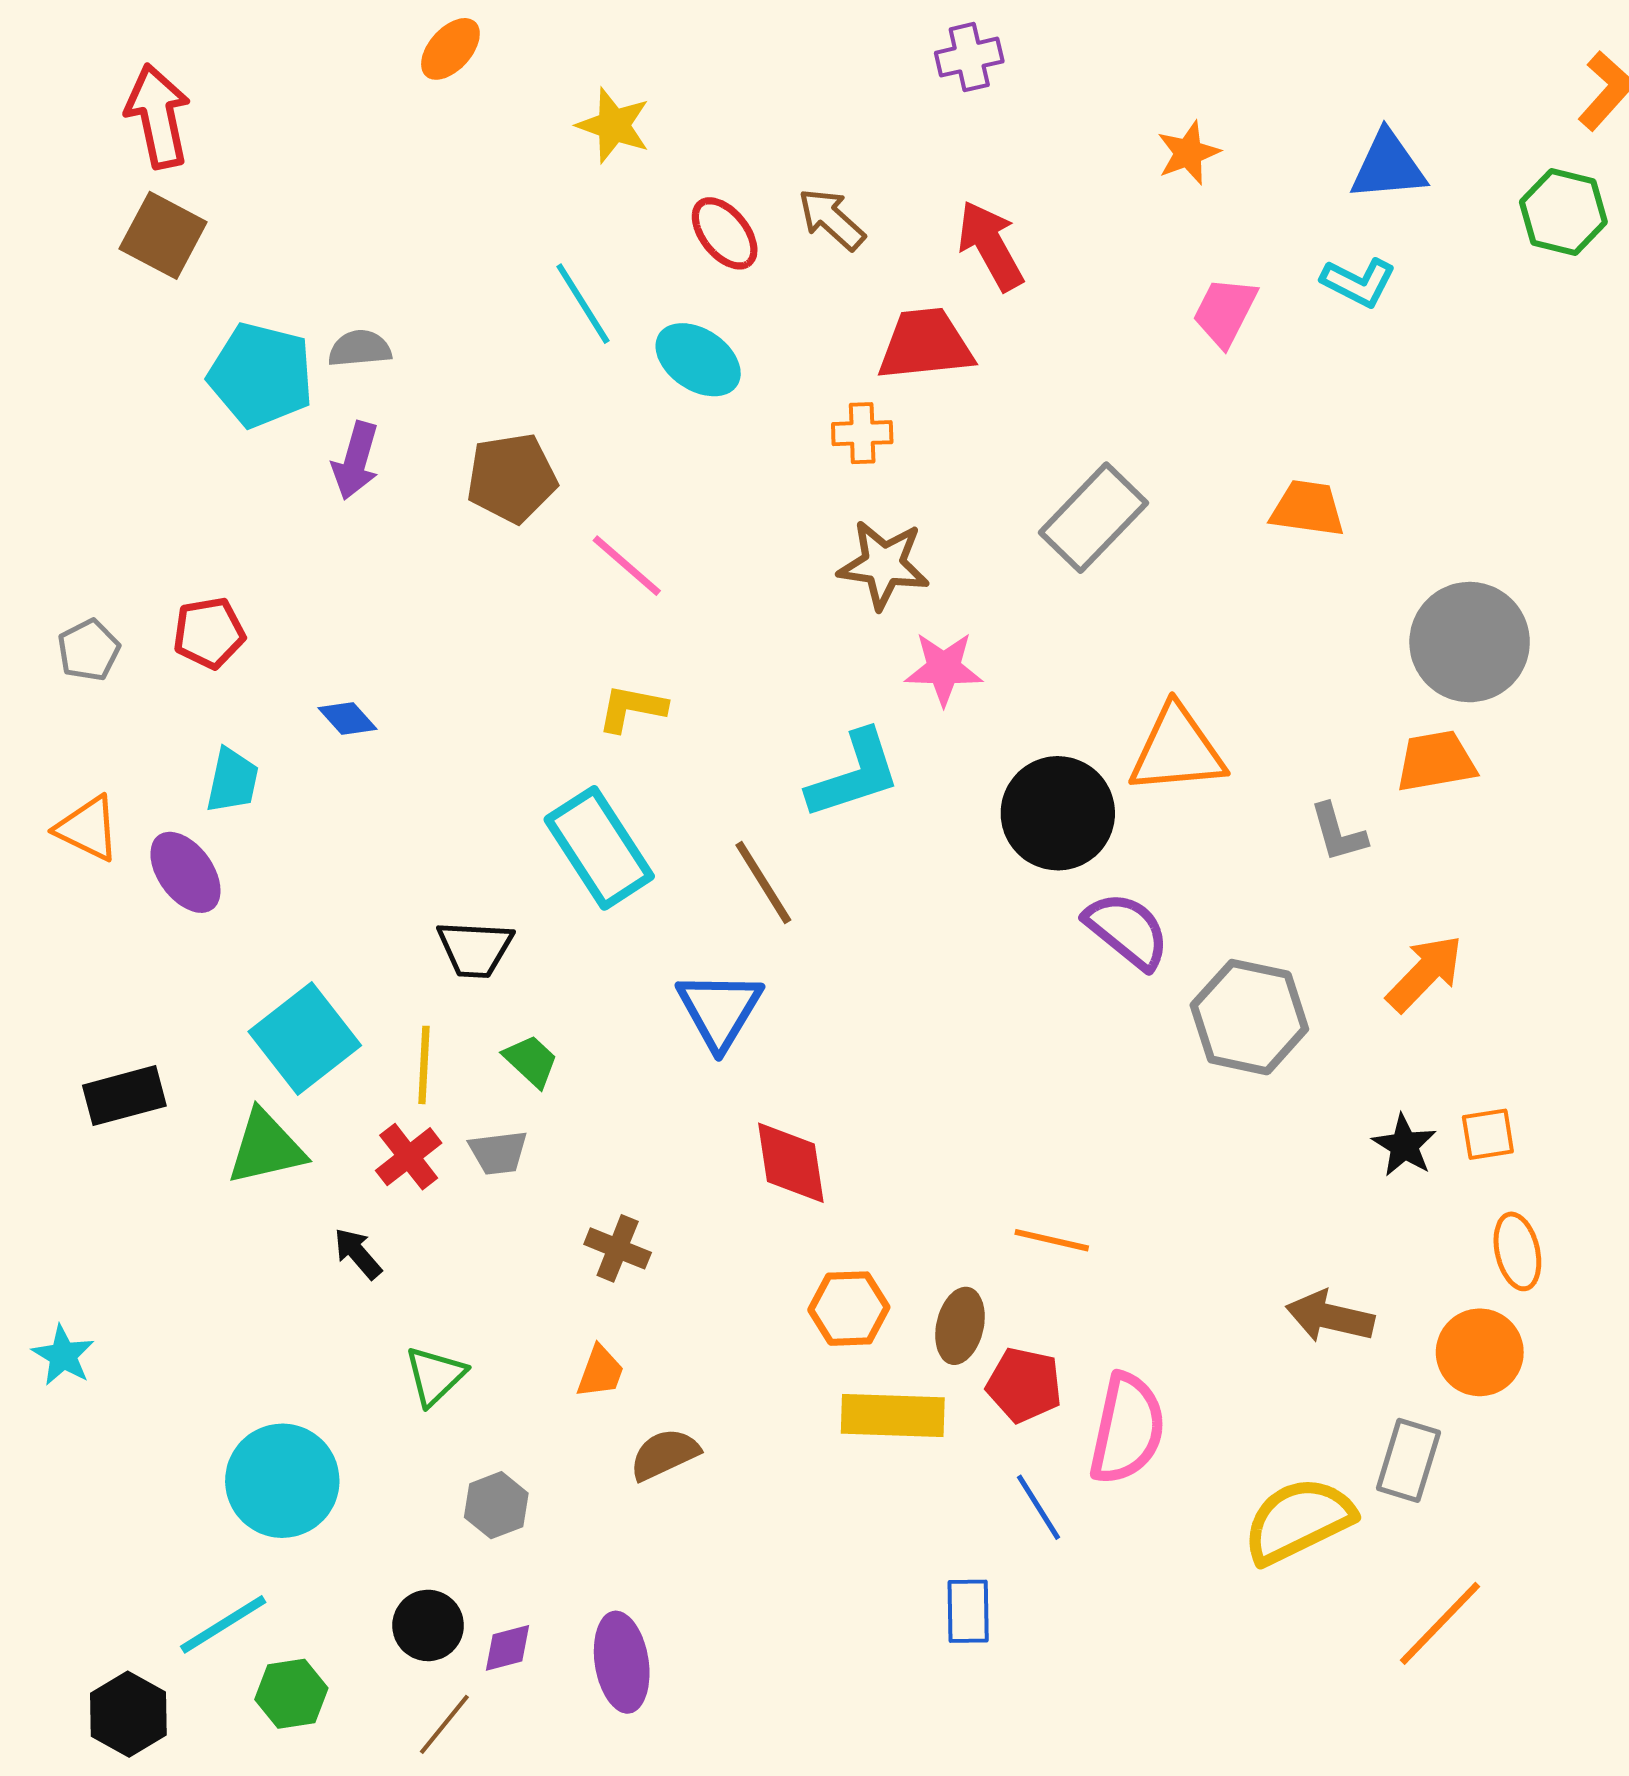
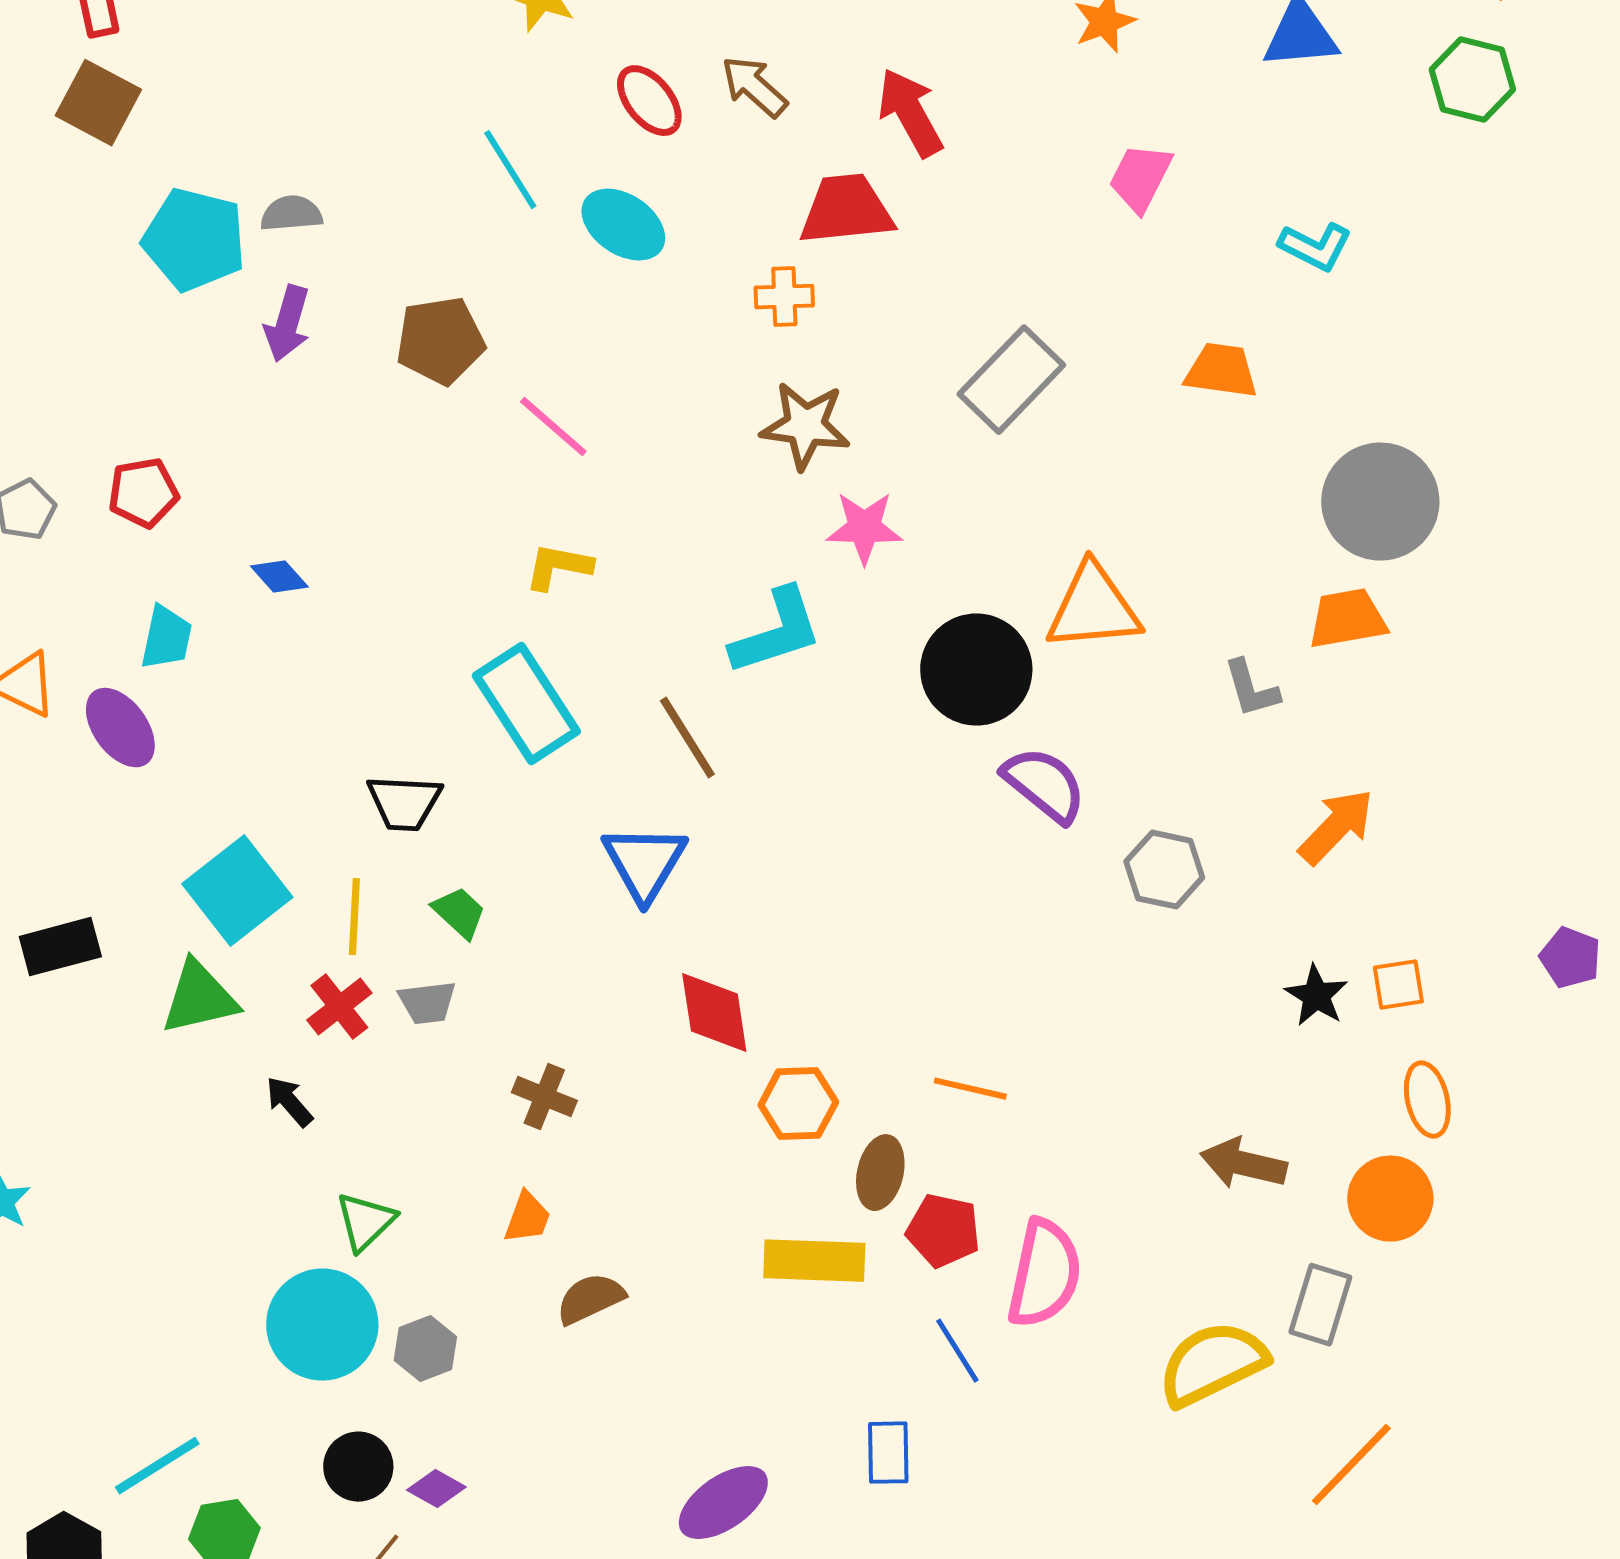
cyan L-shape: (1358, 282) -> (1315, 247), moved
gray hexagon: (1249, 1017) -> (1164, 870), size x0.7
orange hexagon: (849, 1309) -> (798, 1104), moved
cyan circle: (282, 1481) -> (322, 1325), moved
purple diamond: (508, 1648) -> (436, 1489), turned 44
purple ellipse: (622, 1662) -> (723, 1503), moved, turned 64

